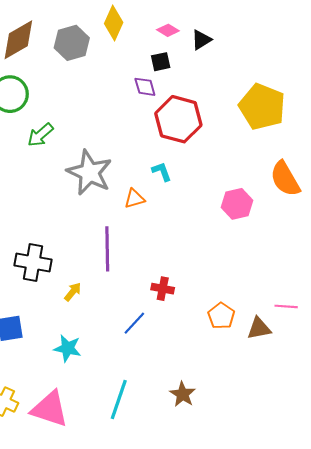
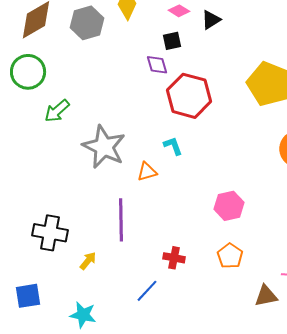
pink hexagon: (237, 204) -> (229, 206), moved
orange pentagon: (221, 316) -> (230, 256), moved

